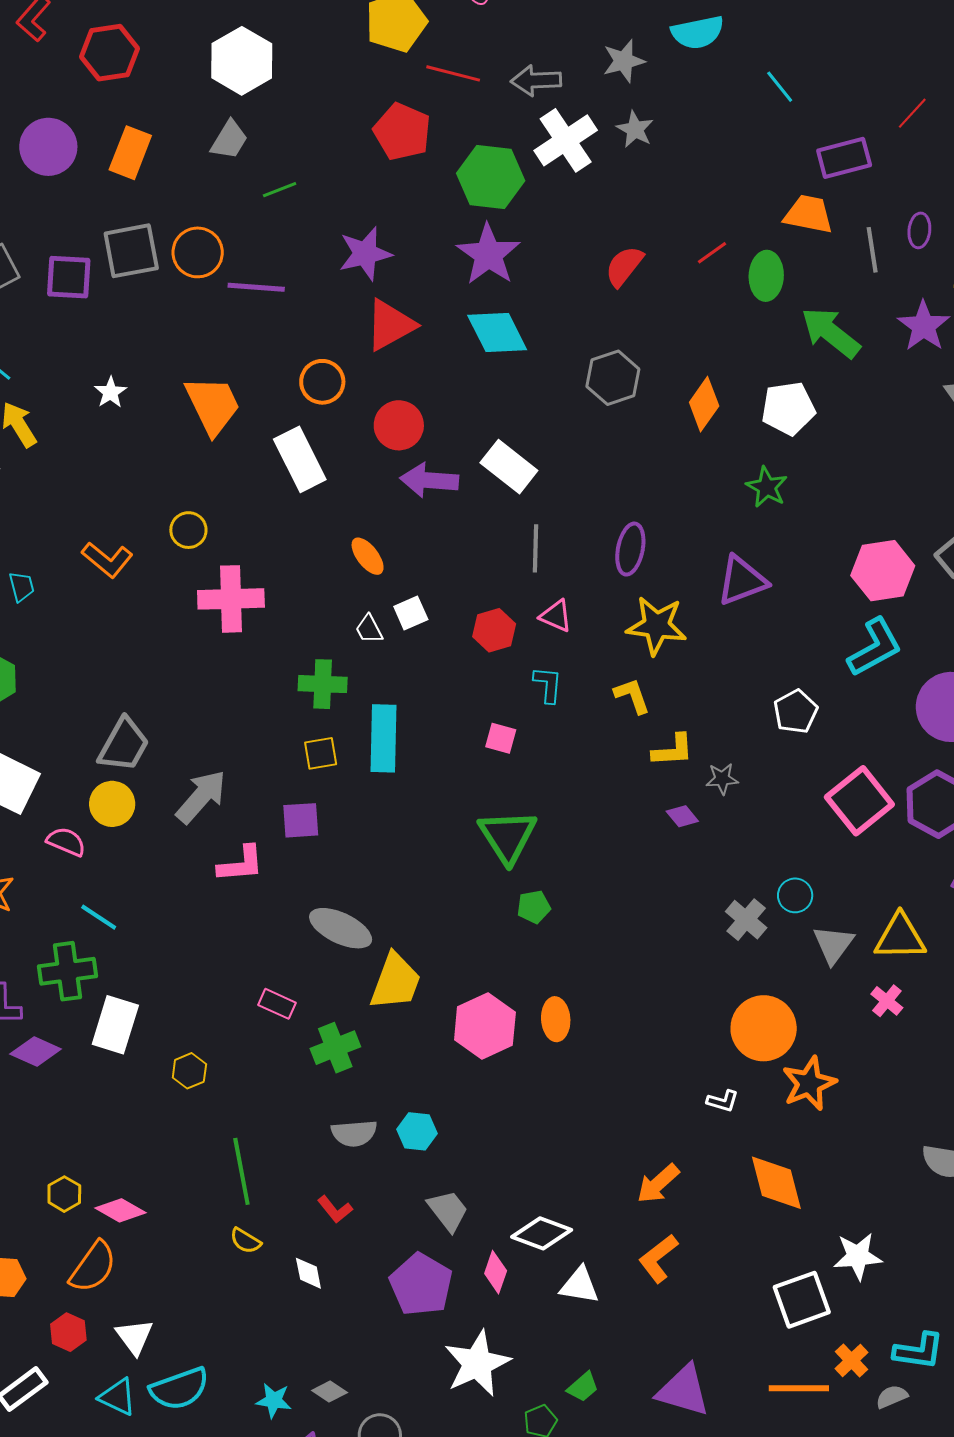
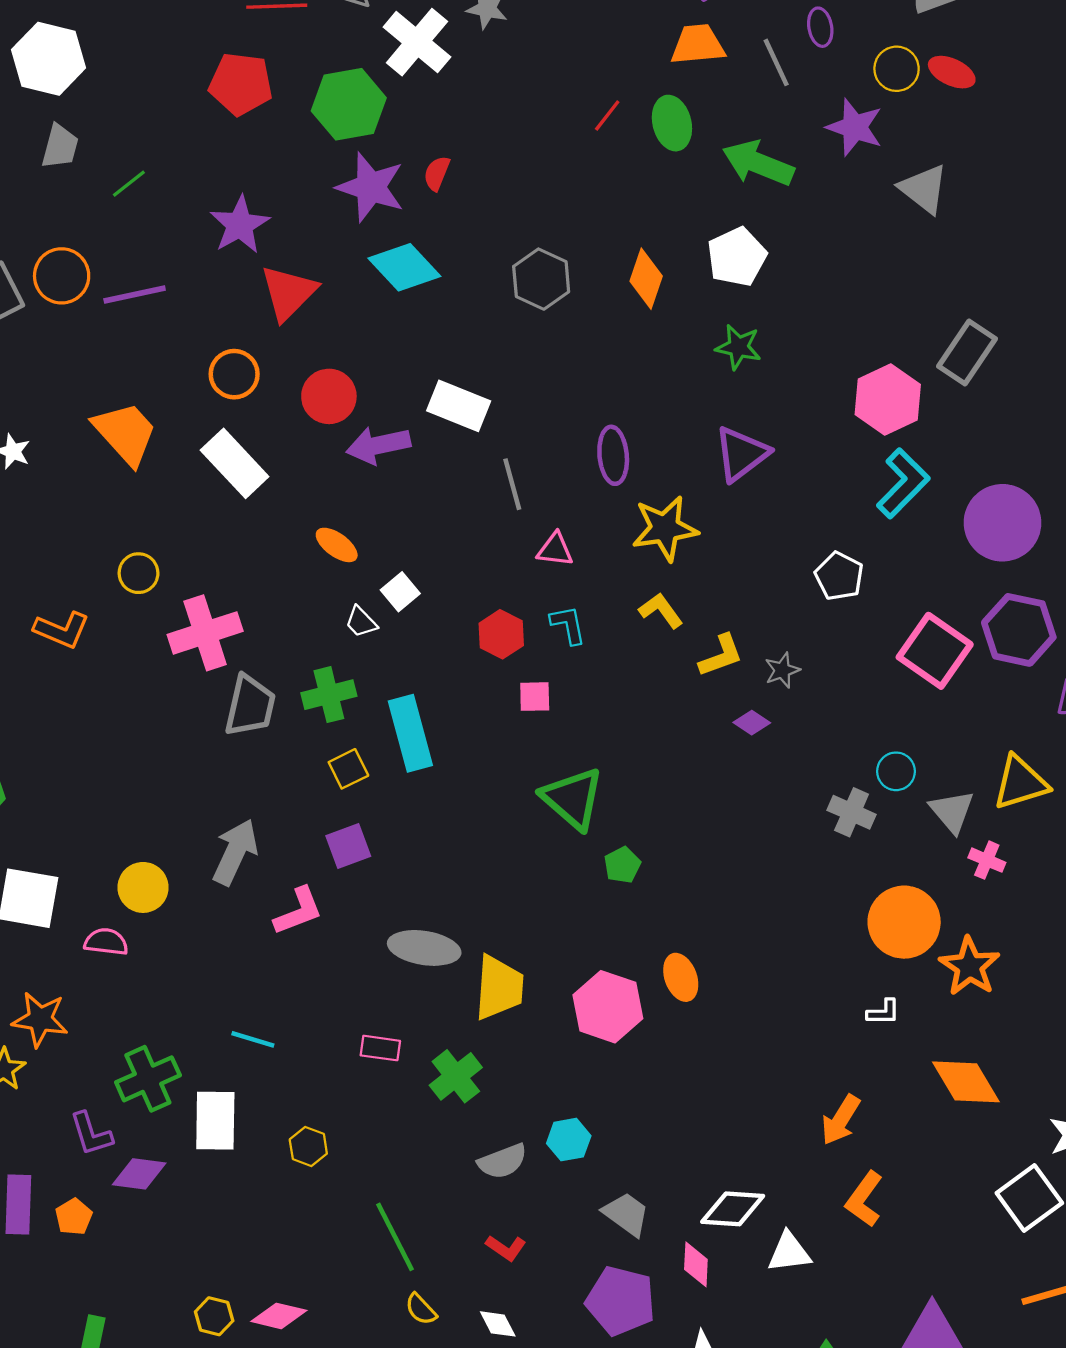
red semicircle: (624, 266) -> (437, 173), moved, size x0.7
red hexagon: (494, 630) -> (501, 634), moved
gray trapezoid: (124, 745) -> (250, 706), moved
cyan line: (99, 917) -> (253, 1039), moved
pink cross: (887, 1001) -> (987, 860), moved
yellow semicircle: (245, 1241) -> (421, 1309), turned 32

